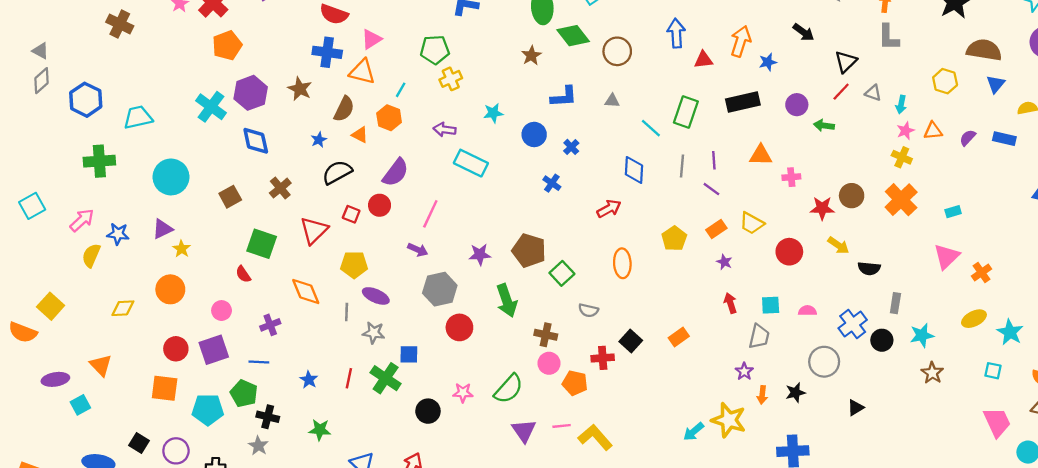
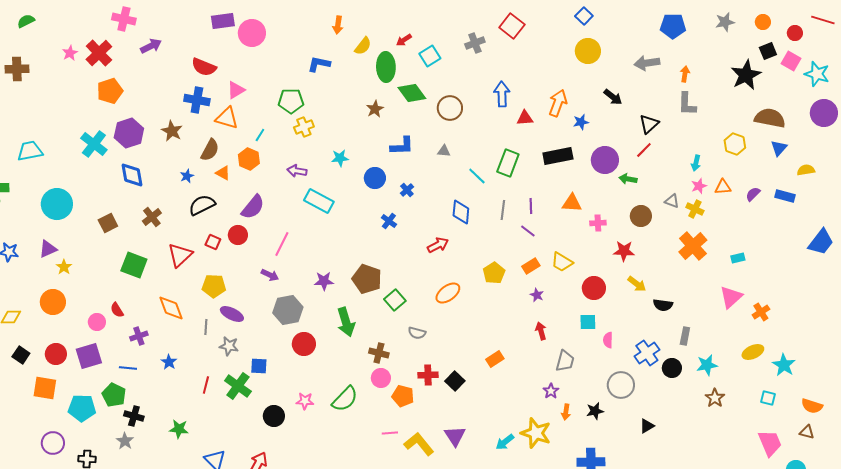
brown cross: (120, 24) -> (17, 69), turned -30
gray triangle: (873, 93) -> (672, 201), moved
purple circle: (797, 105) -> (605, 160), size x1.4
brown circle: (852, 196) -> (641, 216), moved
orange ellipse: (622, 263) -> (448, 293), turned 55
red semicircle: (243, 274) -> (117, 310), moved
cyan square: (771, 305) -> (588, 322), moved
pink semicircle: (807, 311) -> (608, 340), turned -91
black square: (631, 341) -> (455, 381), moved
blue star: (309, 380) -> (169, 362), moved
purple triangle: (524, 431) -> (455, 436), moved
black square: (139, 443) -> (21, 355), moved

